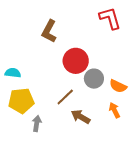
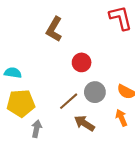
red circle: (76, 61) -> (82, 62), size x0.7
gray circle: (94, 79) -> (95, 92), moved

